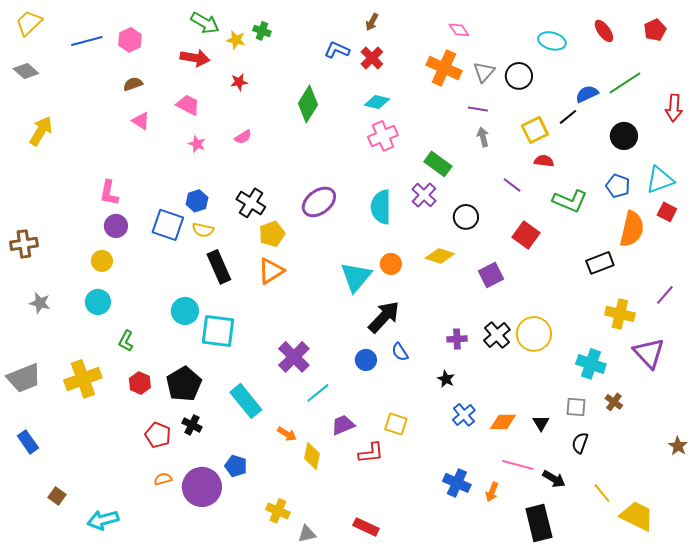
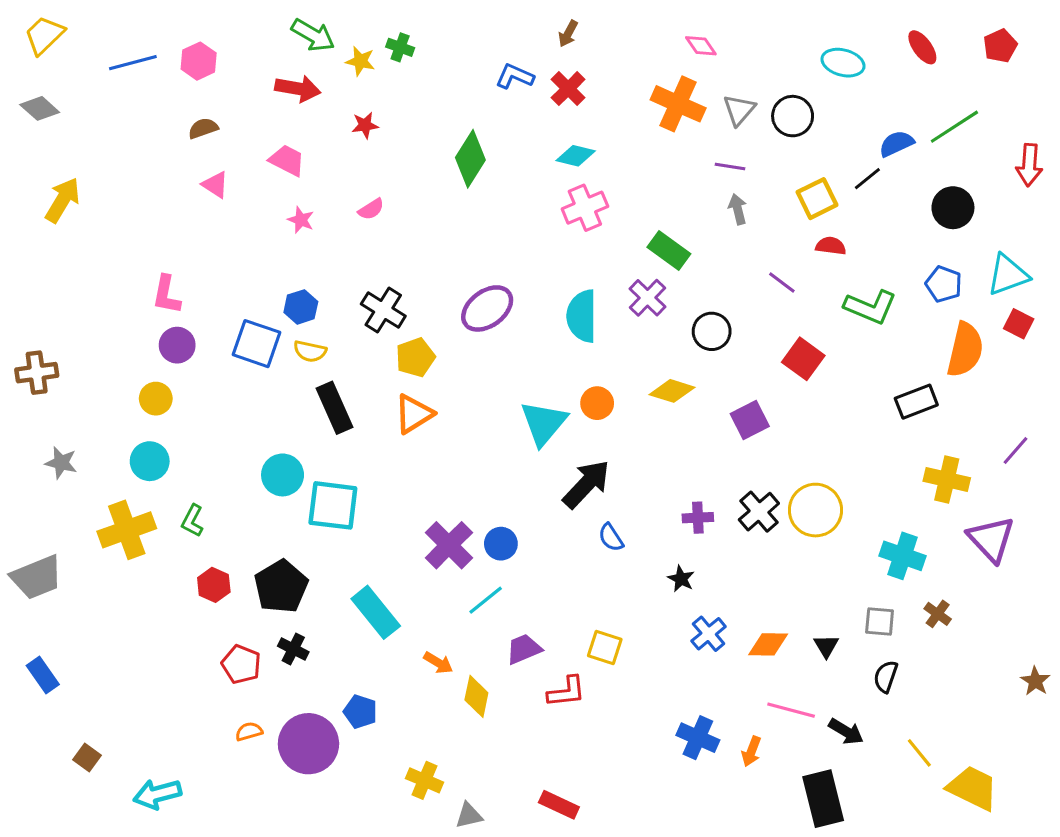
blue circle: (366, 360) -> (501, 544), moved
yellow cross: (83, 379) -> (127, 530), moved

